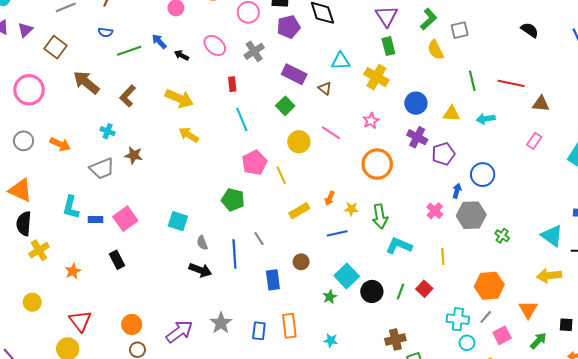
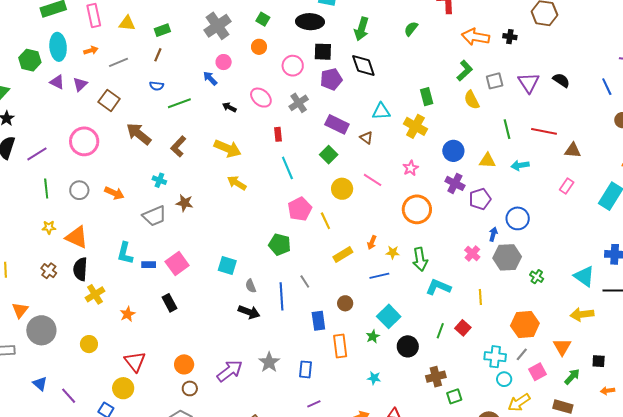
purple triangle: (387, 16) -> (529, 83), moved
blue arrow: (159, 41) -> (210, 78), moved
black circle: (372, 291) -> (408, 346), moved
orange rectangle: (289, 326) -> (340, 346), moved

